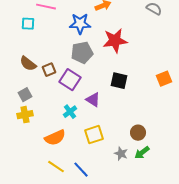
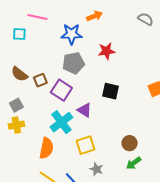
red star: (115, 41) -> (107, 51), size x0.7
cyan cross: (70, 112) -> (61, 122), size x1.6
orange semicircle: (55, 138) -> (46, 148), turned -55
gray star: (121, 154) -> (96, 169), moved

